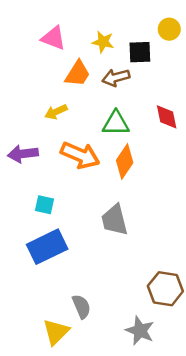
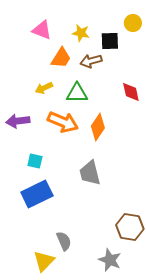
green triangle: (116, 123) -> (77, 93), moved

